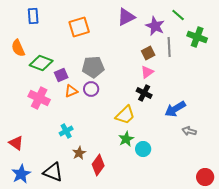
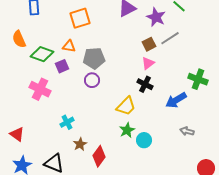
green cross: (197, 37) -> (198, 79), moved
gray line: (169, 47) -> (170, 38), turned 60
orange triangle: (71, 91) -> (69, 46), moved, turned 32
gray arrow: (189, 131) -> (187, 131), moved

